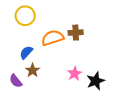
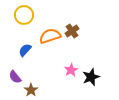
brown cross: (76, 33) -> (72, 31), turned -32
brown star: (33, 70) -> (31, 90), moved

